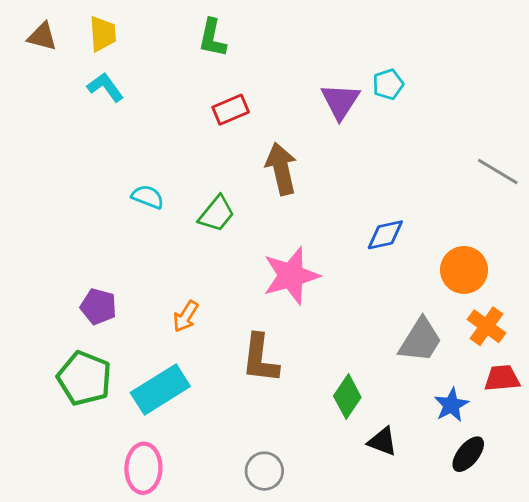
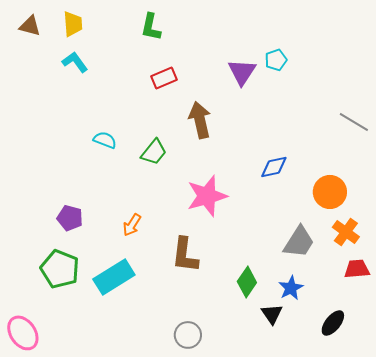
blue star: (451, 405) -> (291, 288), moved
black triangle: (382, 442) -> (272, 314), turned 35
pink ellipse: (143, 468) -> (23, 333), moved, turned -36

